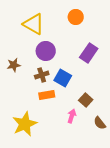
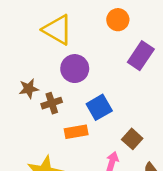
purple rectangle: (89, 53) -> (141, 56), moved
brown cross: (42, 75) -> (52, 103), moved
blue square: (63, 78) -> (99, 107), turned 30

